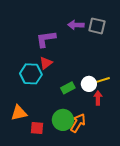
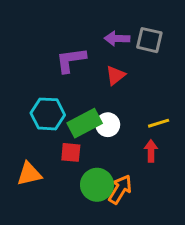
red triangle: (46, 63) -> (115, 75), moved
white circle: (89, 84) -> (108, 125), moved
green rectangle: (68, 88) -> (85, 123), moved, size x1.5
red square: (37, 128) -> (71, 152), moved

